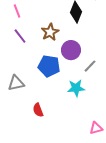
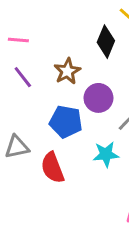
pink line: (17, 11) -> (18, 40), turned -64
red semicircle: (38, 110) -> (52, 168), moved, size x1.5

